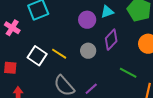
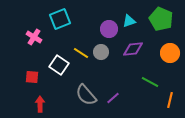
purple diamond: (111, 40) -> (133, 49), turned 40
gray circle: (88, 51) -> (101, 52), moved
yellow line: (59, 54) -> (81, 53), moved

